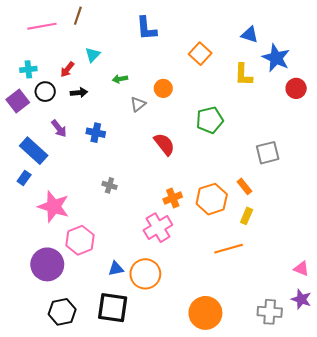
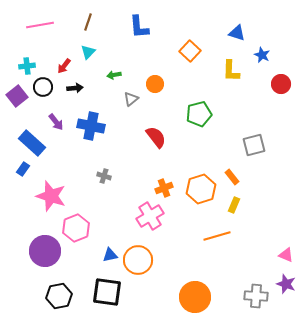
brown line: (78, 16) -> (88, 22), moved
blue star: (276, 58) -> (262, 55), size x0.6
blue cross: (96, 133) -> (91, 126), size x1.5

